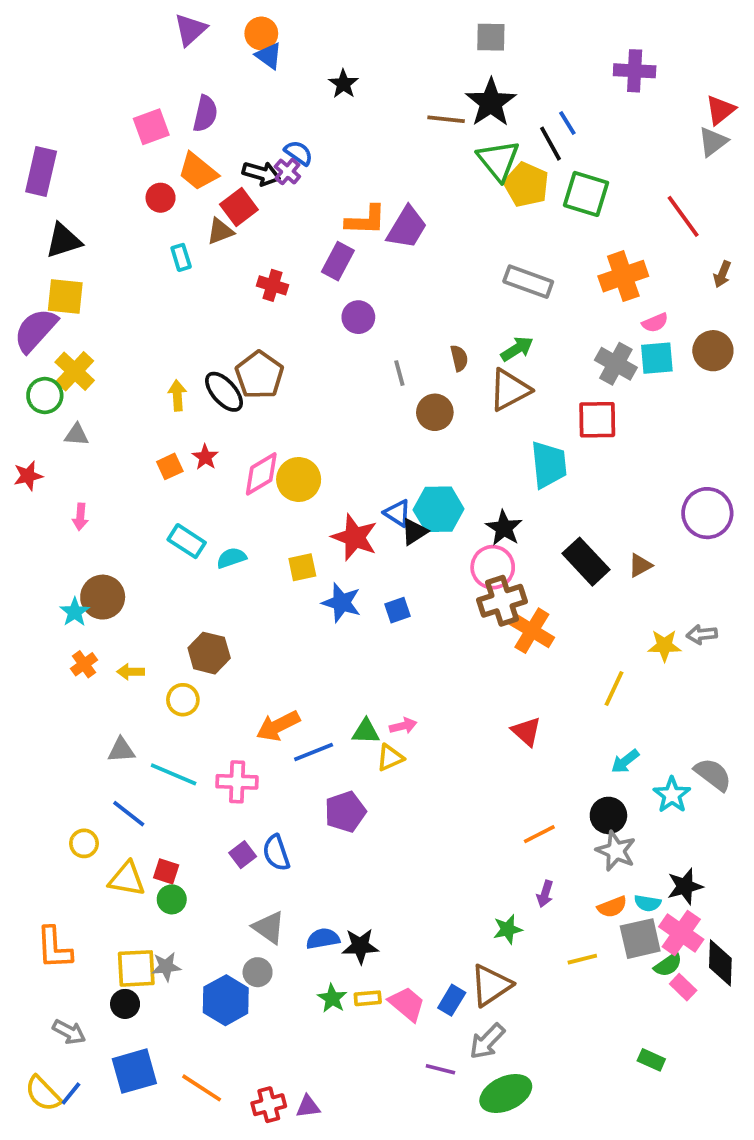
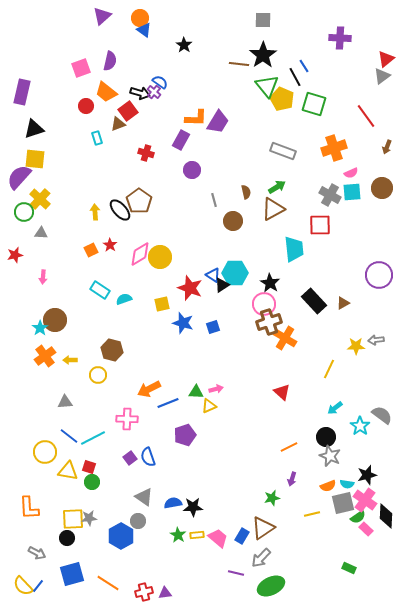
orange cross: (84, 664) -> (45, 356), size x1.5
cyan line: (174, 774) -> (93, 438), moved, turned -50
yellow circle: (84, 843) -> (45, 452), size x1.5

